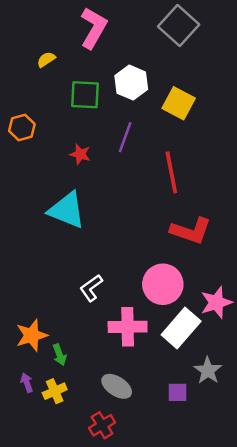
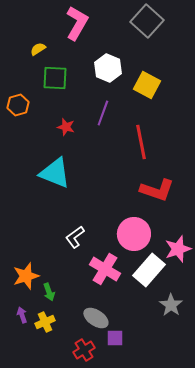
green square: (85, 95) -> (55, 78), moved
pink cross: (128, 327) -> (105, 269), turned 32
purple square: (177, 392) -> (115, 338), moved

